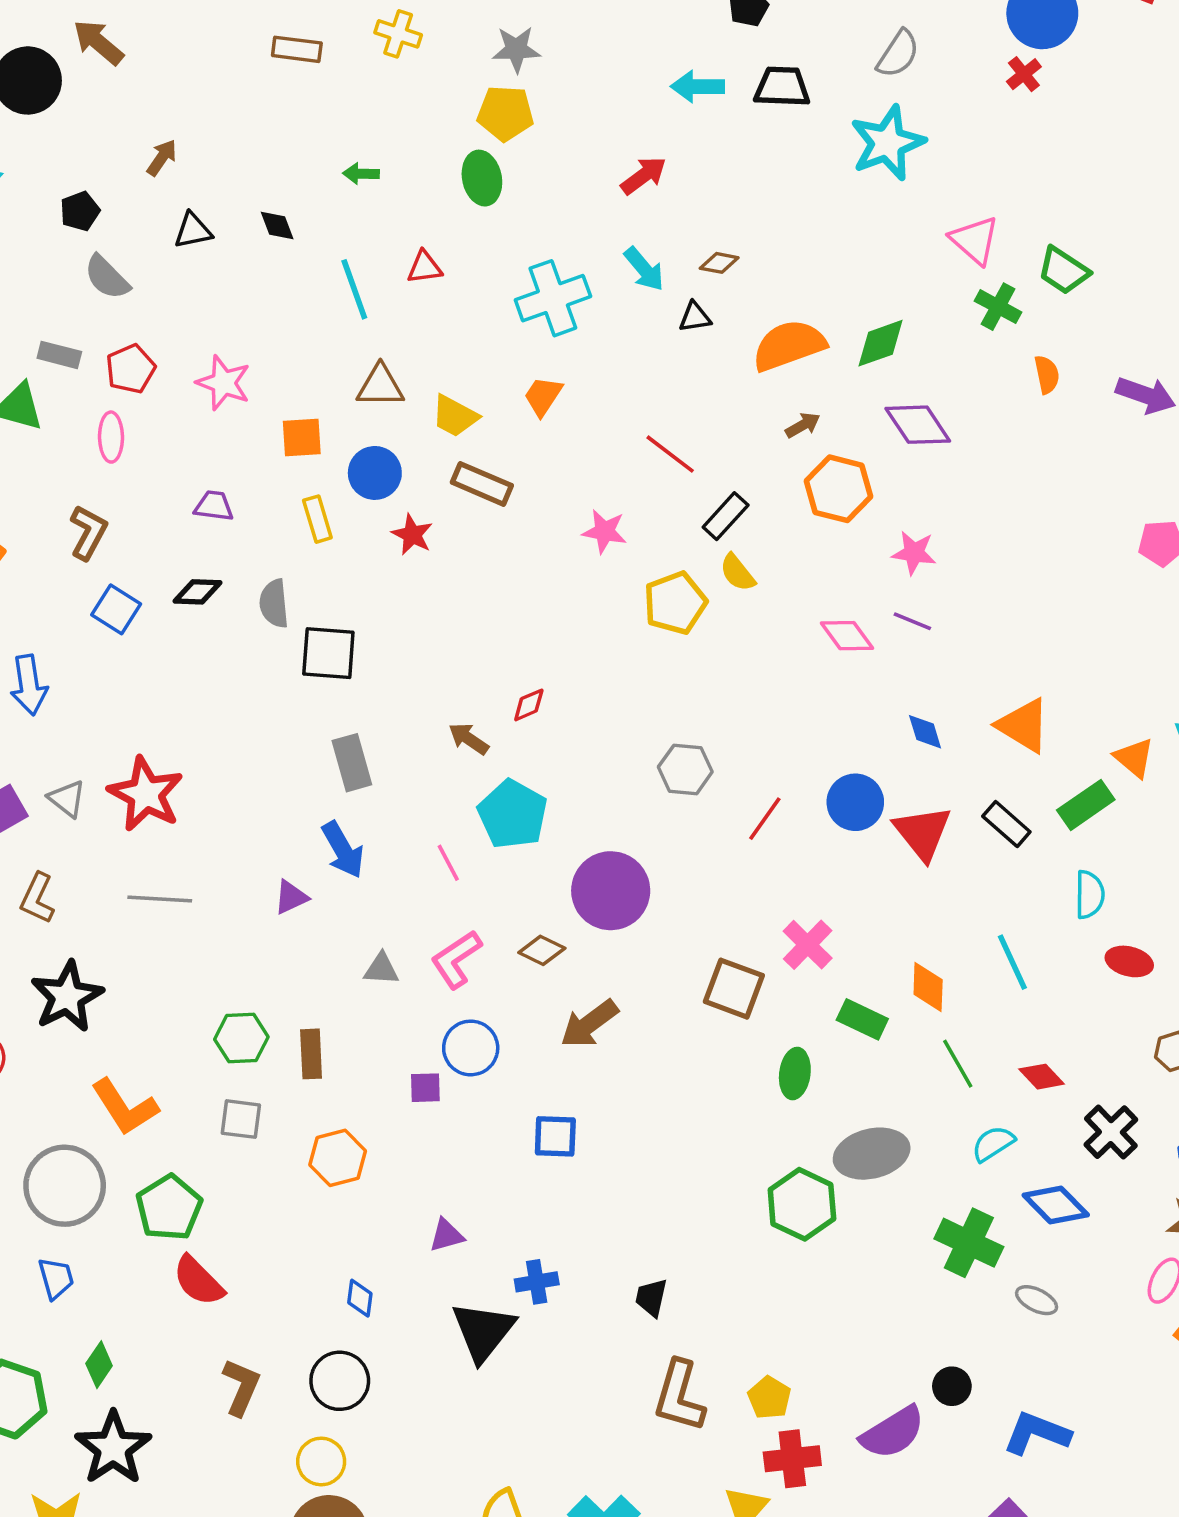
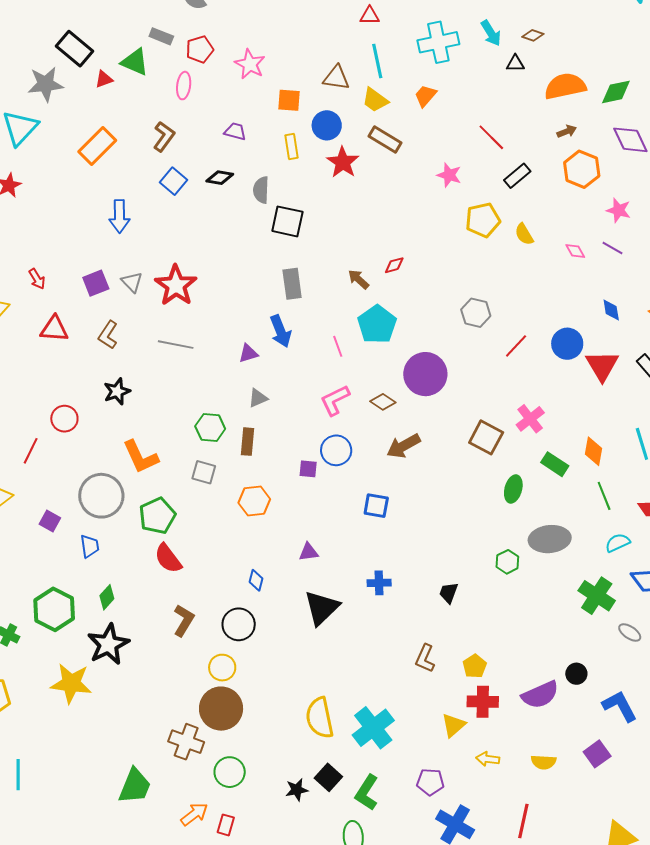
cyan line: (354, 289) -> (377, 61), moved
red star: (412, 535) -> (343, 162), size x1.4
yellow semicircle: (737, 573) -> (524, 234), moved
pink diamond: (847, 636) -> (575, 251), size x0.7
gray triangle: (381, 969) -> (258, 398), moved, turned -35
black star: (67, 997) -> (117, 391), size x0.7
green hexagon: (802, 1204) -> (507, 562), size x0.6
blue cross: (537, 1282) -> (379, 583), moved
black trapezoid: (651, 1298) -> (449, 593), moved
brown L-shape: (679, 1396) -> (425, 658), size x0.7
blue L-shape: (1037, 1433) -> (620, 706), turned 33

